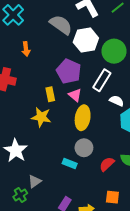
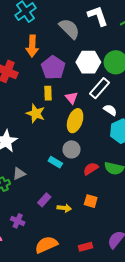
white hexagon: (86, 40) -> (88, 62), moved
orange arrow: (26, 49) -> (32, 46), size x1.5
purple pentagon: (69, 71) -> (53, 68), moved

